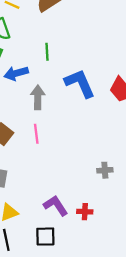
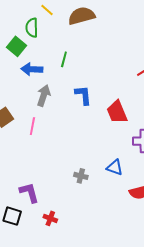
blue L-shape: (80, 83) -> (83, 95), size x0.7
red cross: (85, 212) -> (50, 218), moved

